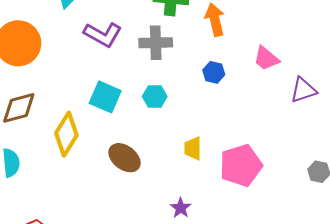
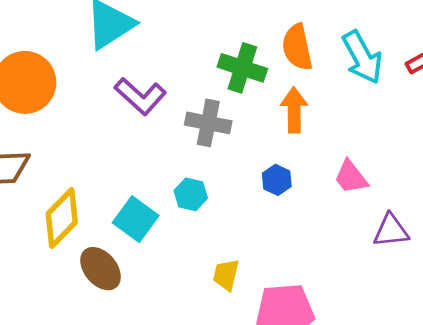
cyan square: (105, 97) -> (136, 219), moved
brown ellipse: (124, 158) -> (101, 269), moved

